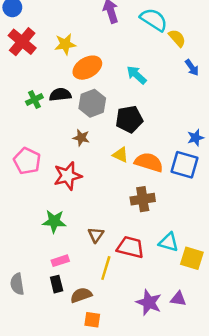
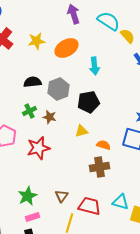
orange ellipse: (87, 68) -> (66, 48), moved
cyan arrow: (137, 75) -> (94, 66), turned -138
green cross: (34, 100) -> (30, 111), moved
yellow triangle: (121, 155) -> (82, 131), turned -40
orange semicircle: (149, 162) -> (104, 145), moved, size x0.6
green star: (54, 221) -> (28, 196), moved, turned -30

